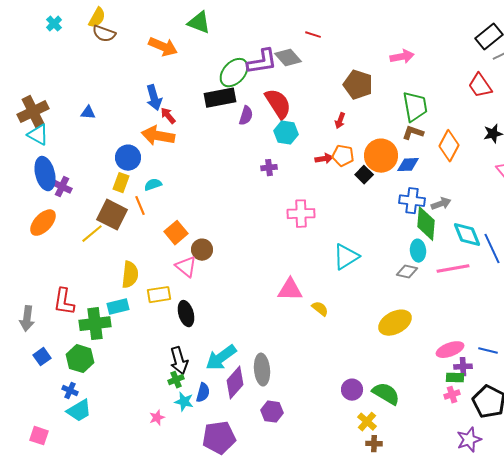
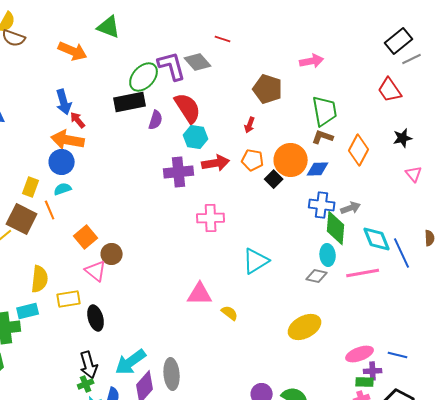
purple L-shape: (262, 62) -> (172, 66), turned -96
blue circle: (128, 158) -> (62, 162), moved
red arrow: (324, 159) -> (216, 163), moved, size x1.5
purple cross: (269, 168) -> (179, 172), size x1.8

